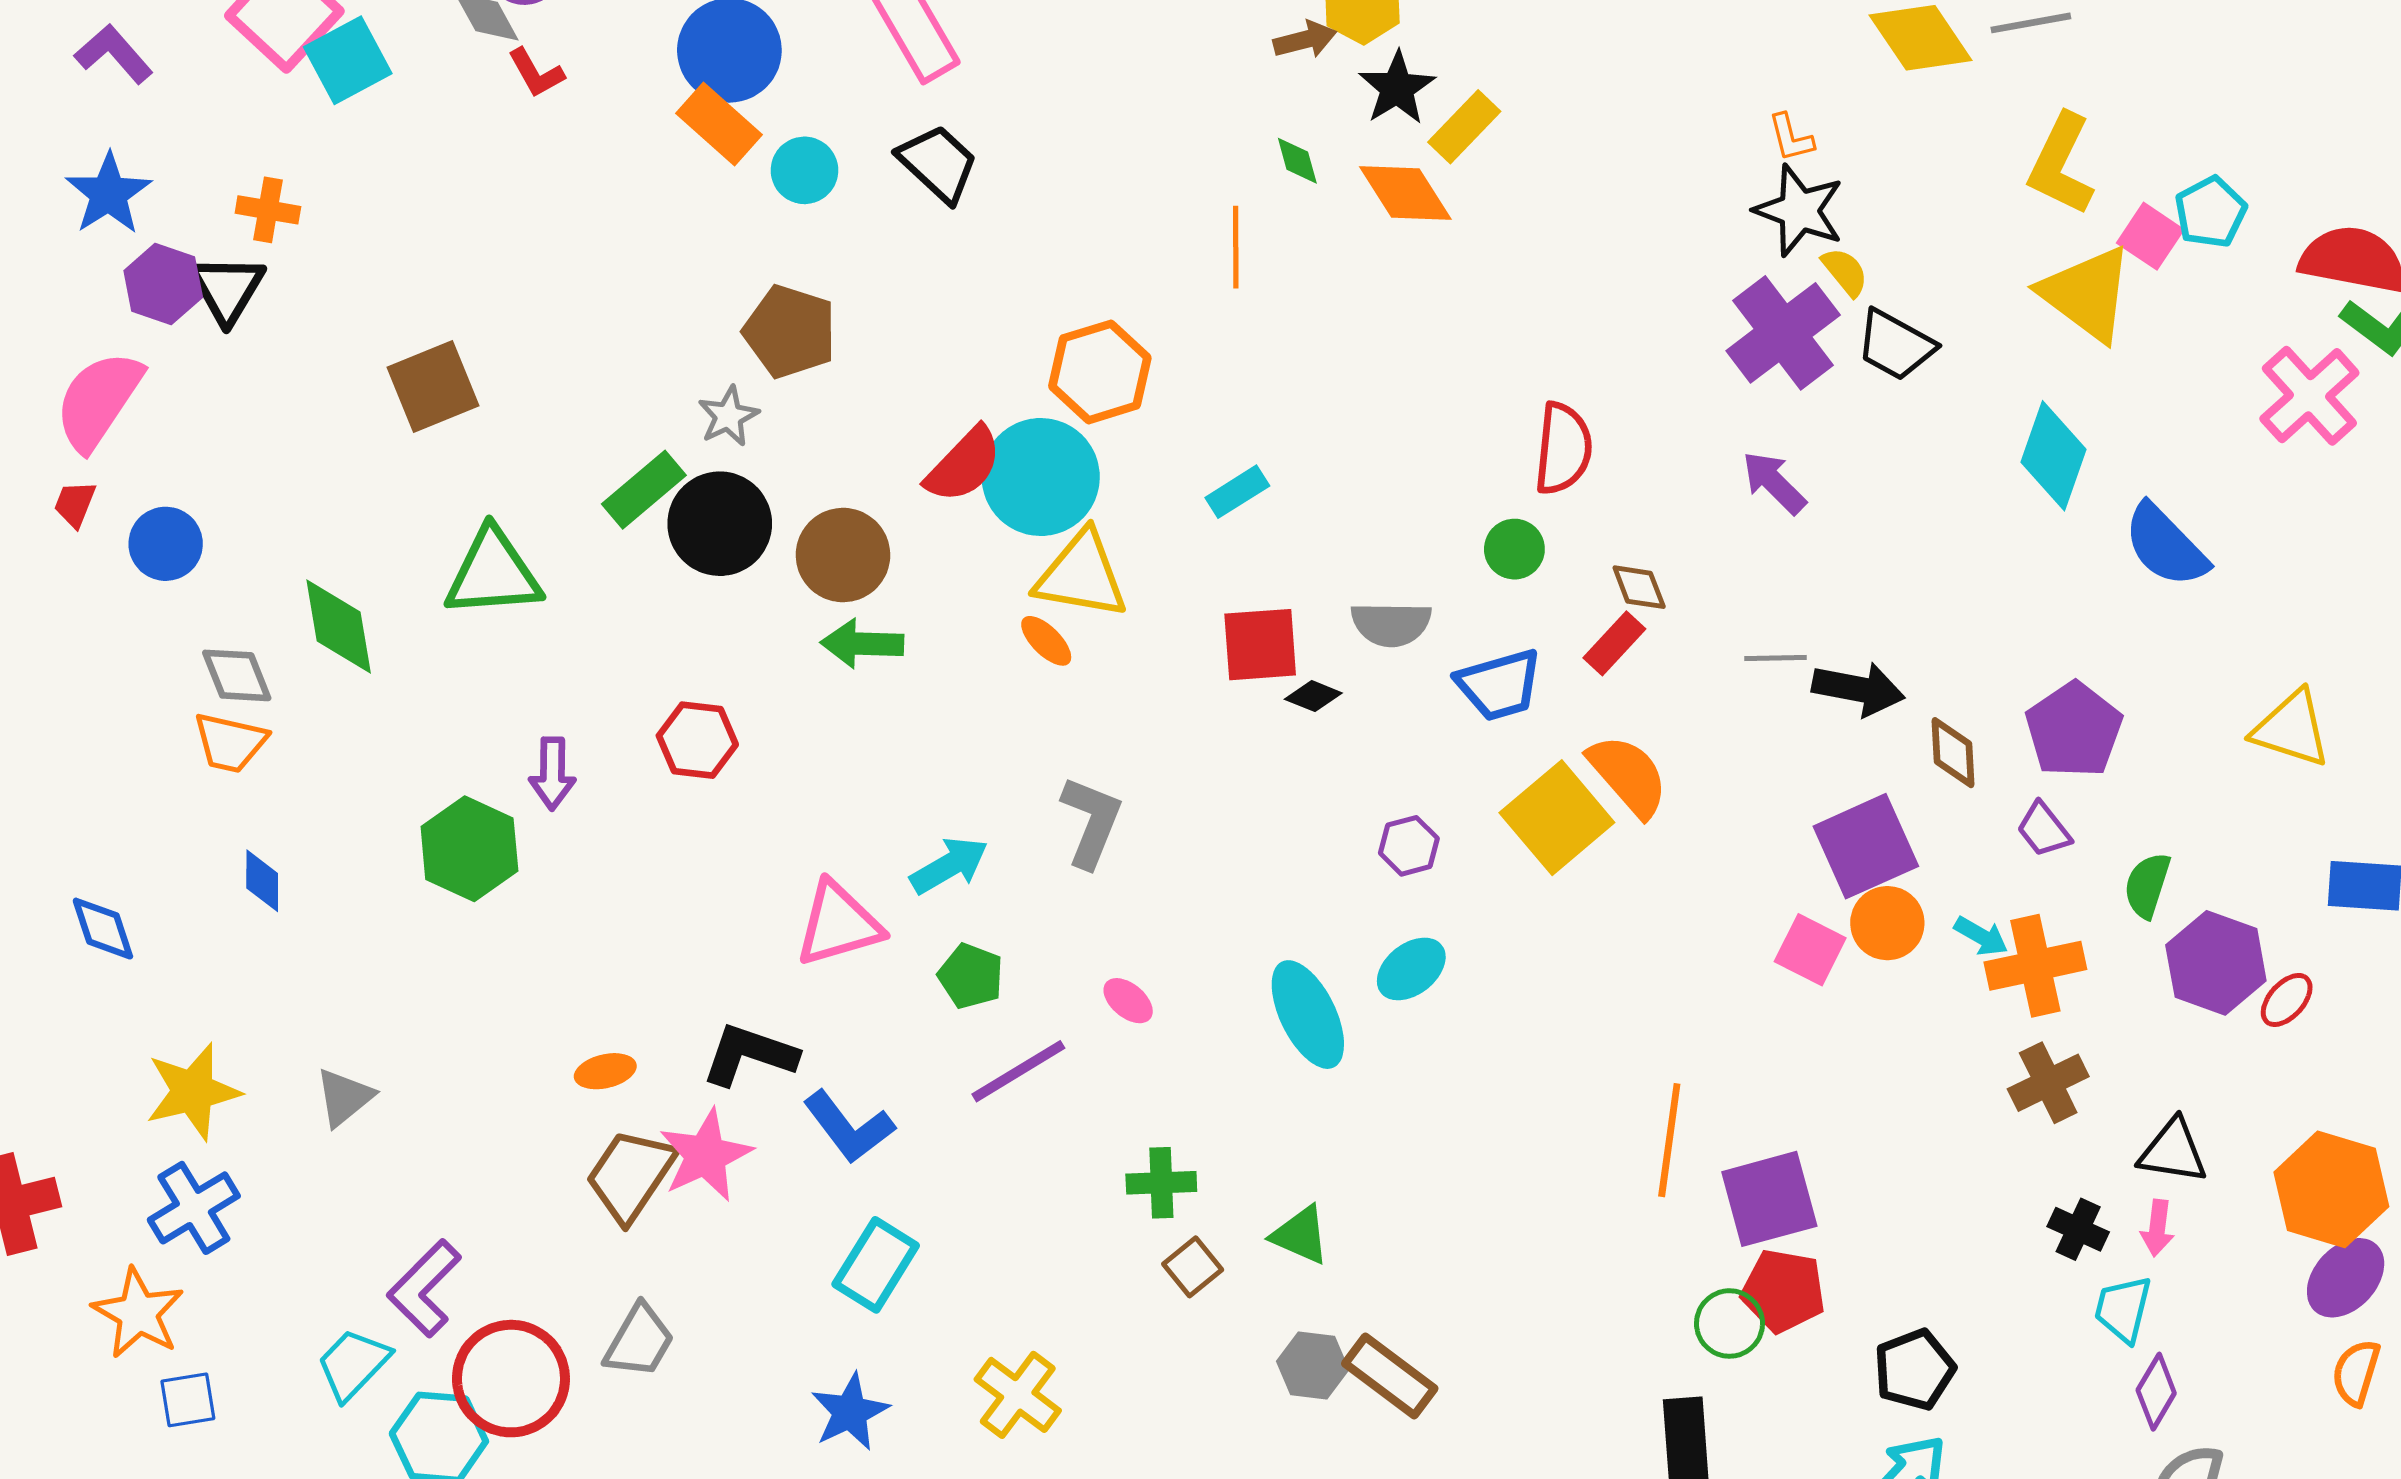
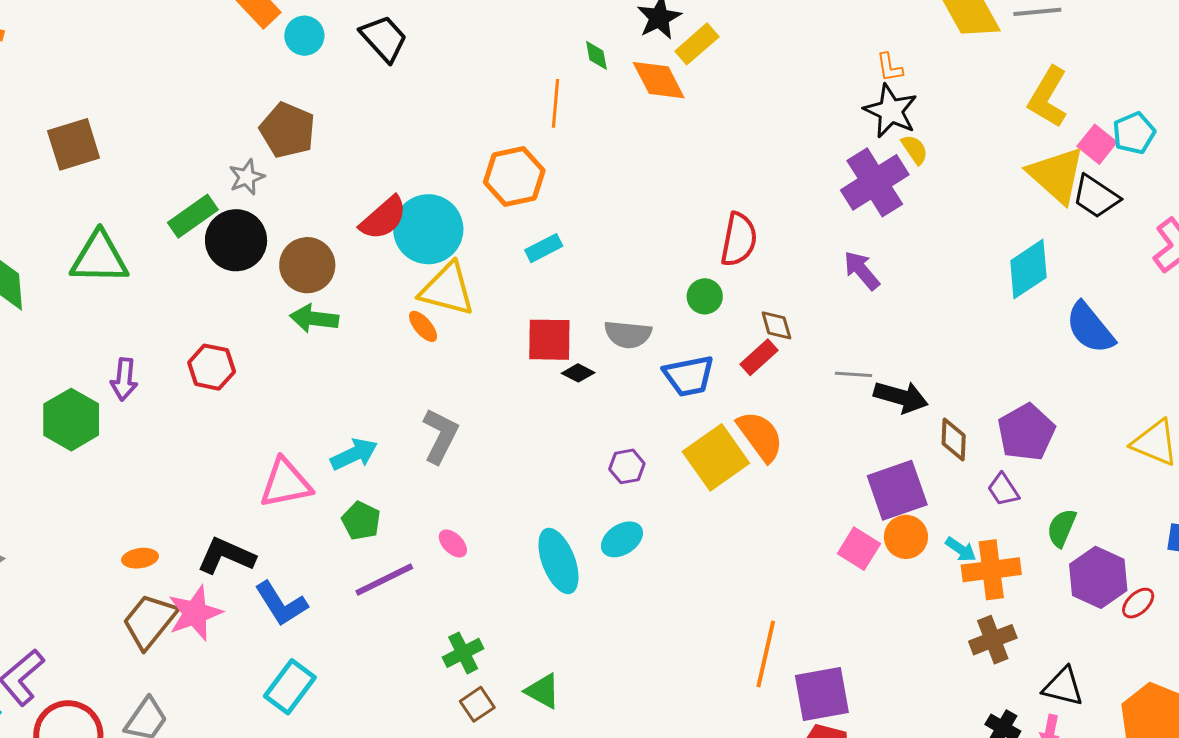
black trapezoid: (1895, 345) -> (1096, 197), moved
orange hexagon: (1100, 372) -> (514, 176), moved
cyan diamond: (2054, 456) -> (1028, 269), turned 32
green cross: (1161, 1183) -> (463, 653), turned -30

